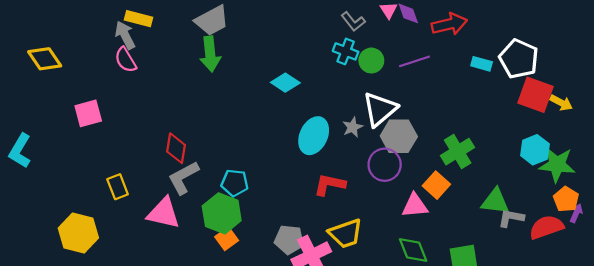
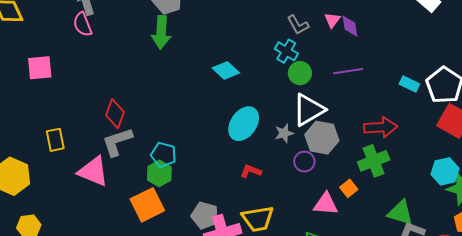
red arrow: (449, 24) -> (381, 127), moved
green circle: (371, 61) -> (300, 73), moved
gray star: (353, 127) -> (284, 133), moved
purple circle: (385, 165) -> (304, 162), size x0.7
red L-shape: (330, 185) -> (251, 171), size x0.7
orange square: (436, 185) -> (349, 188), size x0.7
green hexagon: (222, 213) -> (159, 173), moved, size x0.7
orange square: (227, 239) -> (147, 205), size x1.6

